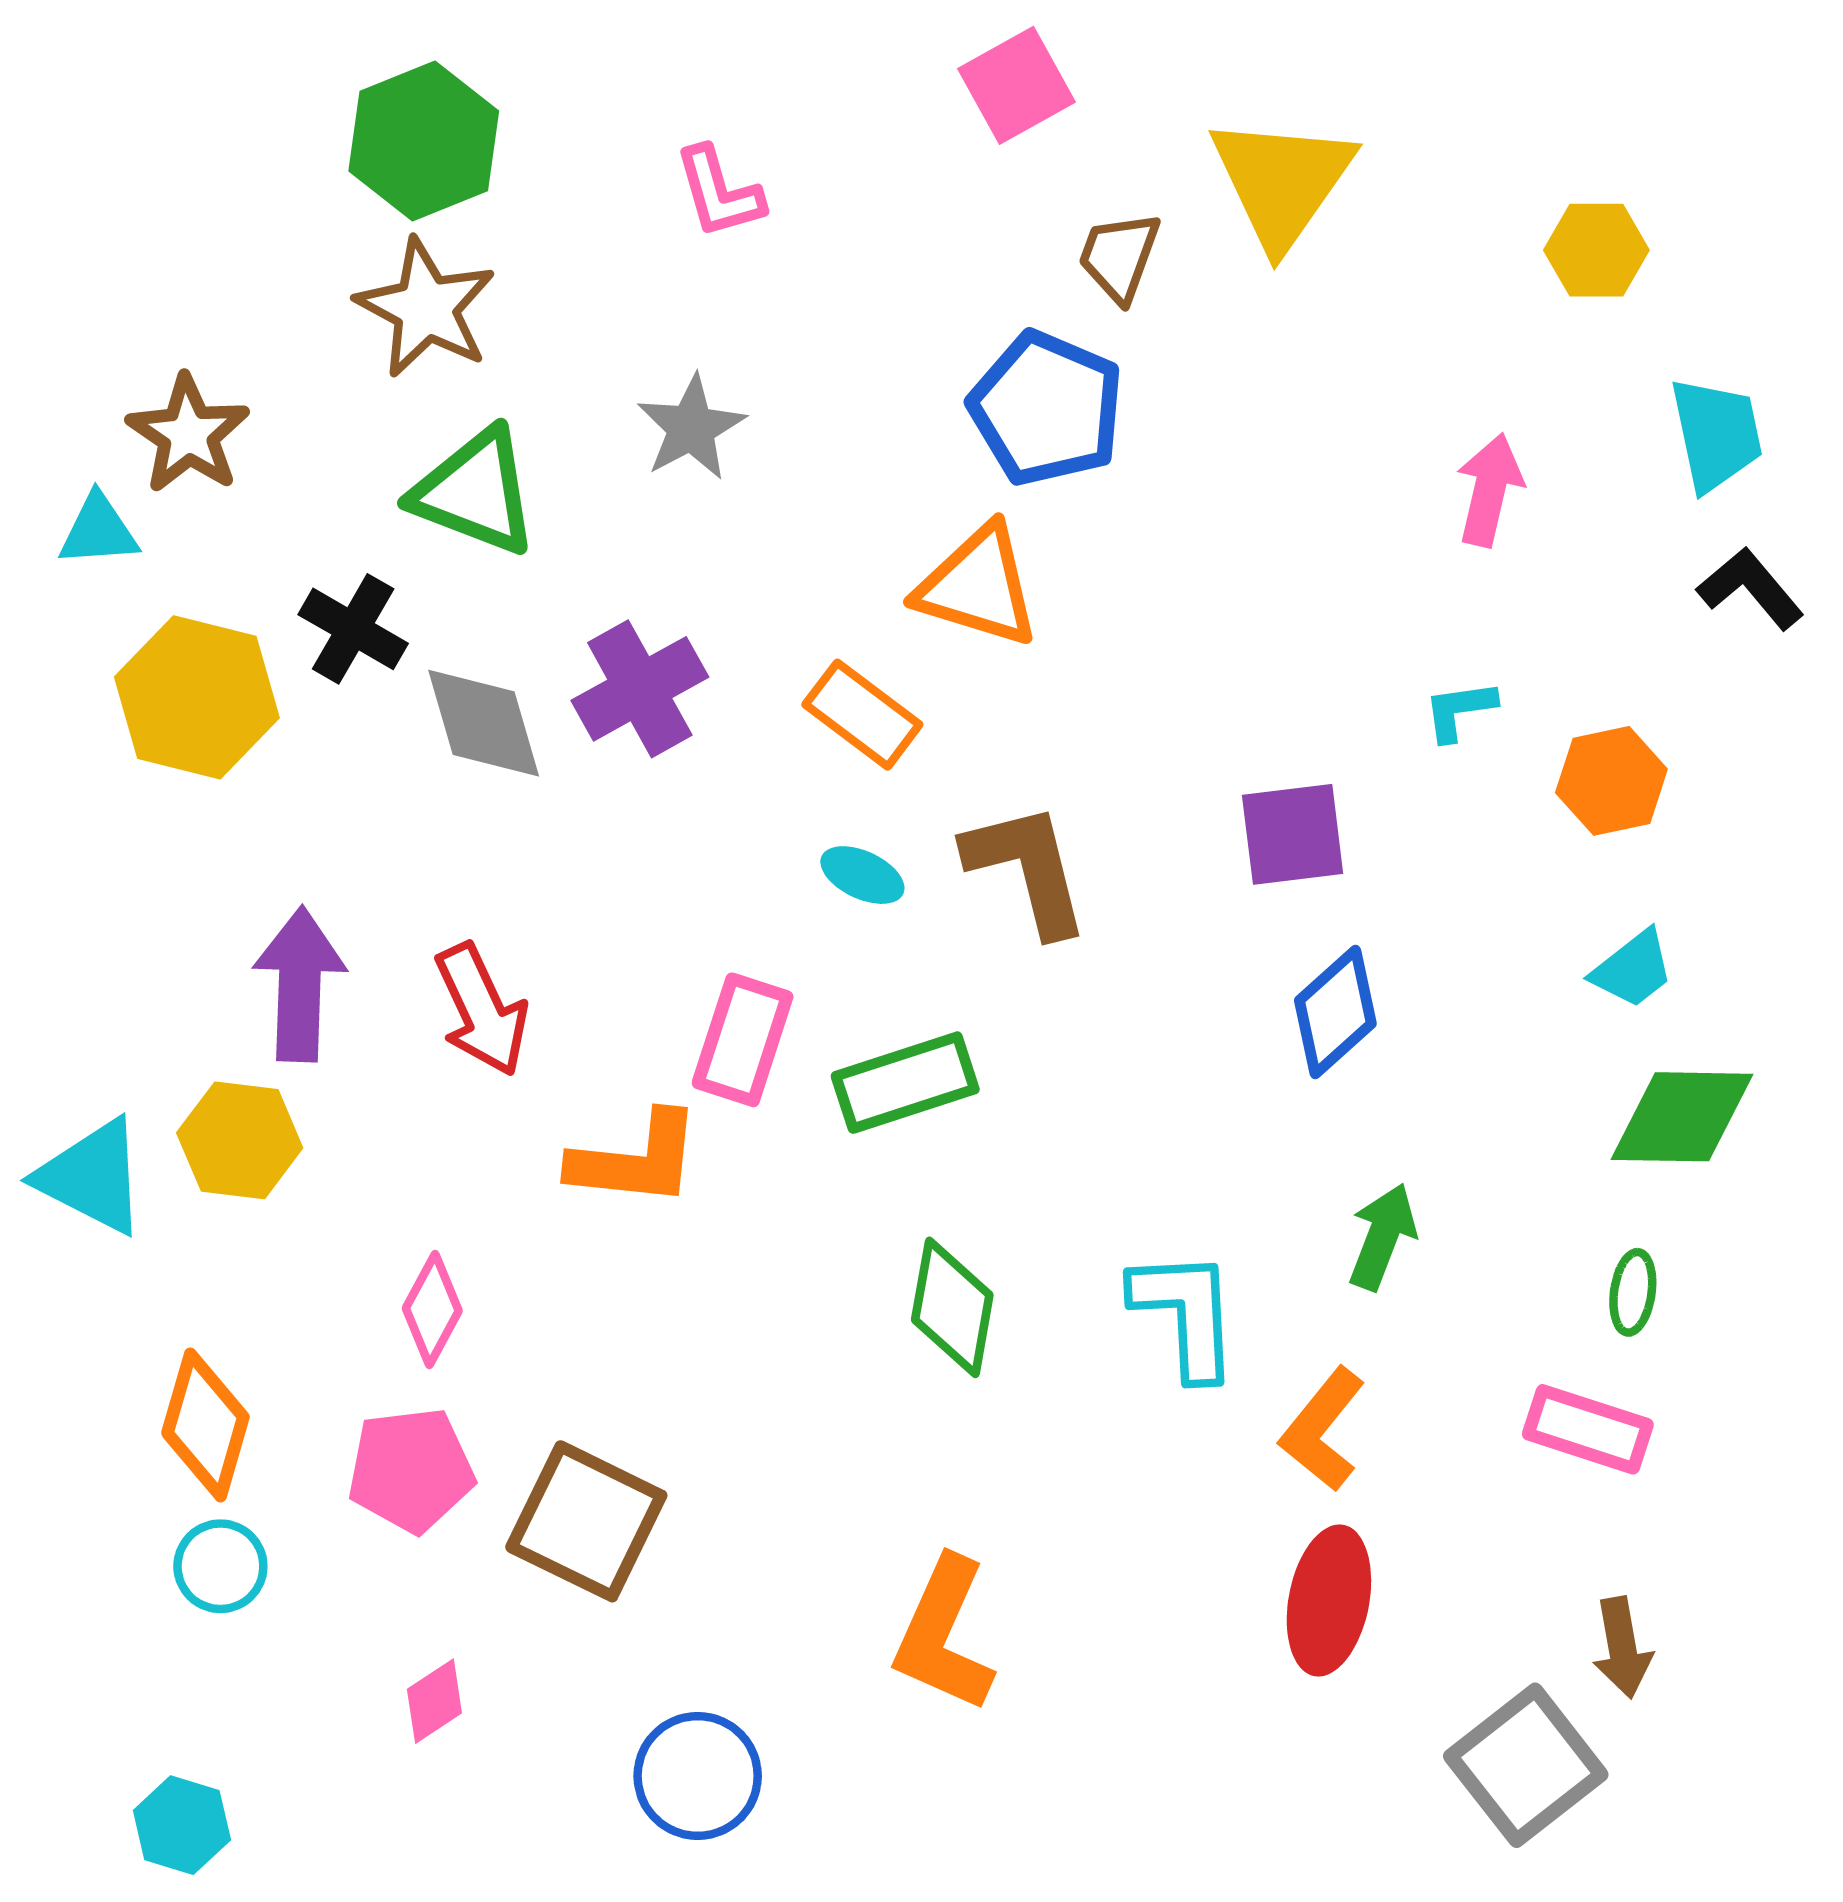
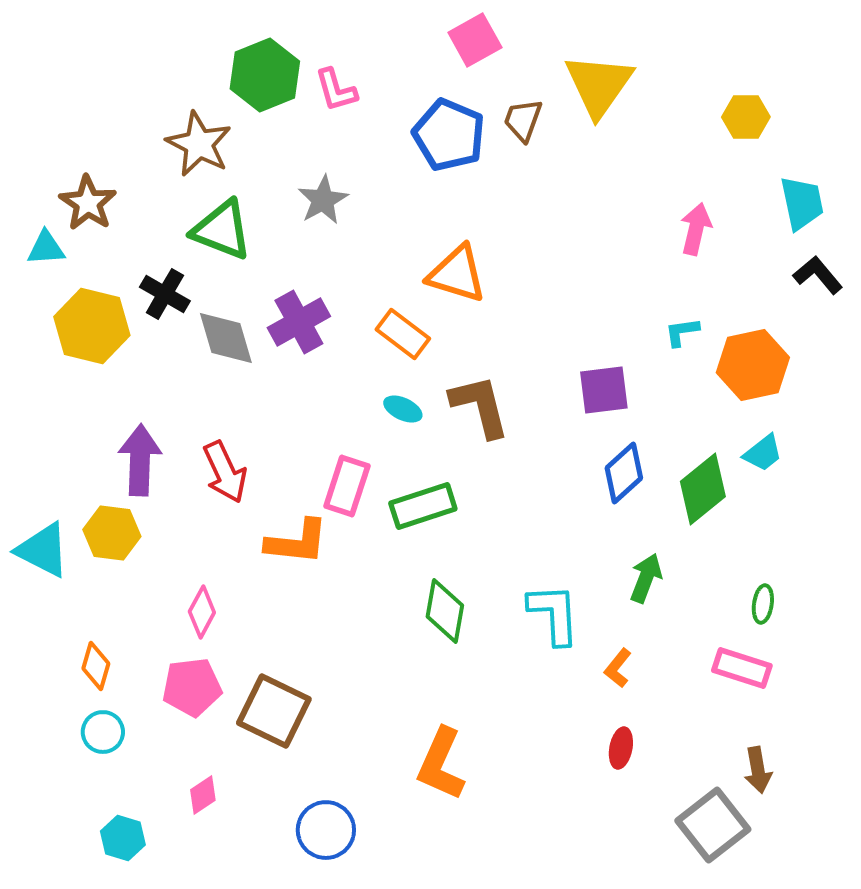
green hexagon: (424, 141) -> (265, 75), moved
blue pentagon: (1046, 409) -> (449, 135), moved
orange hexagon: (1611, 781) -> (753, 365), size x1.4
green diamond: (1682, 1117) -> (703, 489), moved, turned -40
orange diamond: (205, 1425) -> (96, 666), size x0.7
orange L-shape: (1323, 1429) -> (618, 668), size x0.7
red ellipse: (1329, 1600) -> (621, 748), size x0.6
cyan hexagon: (182, 1825) -> (123, 838), moved

